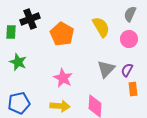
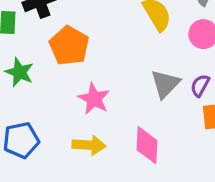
orange pentagon: (62, 34) -> (69, 46), moved

